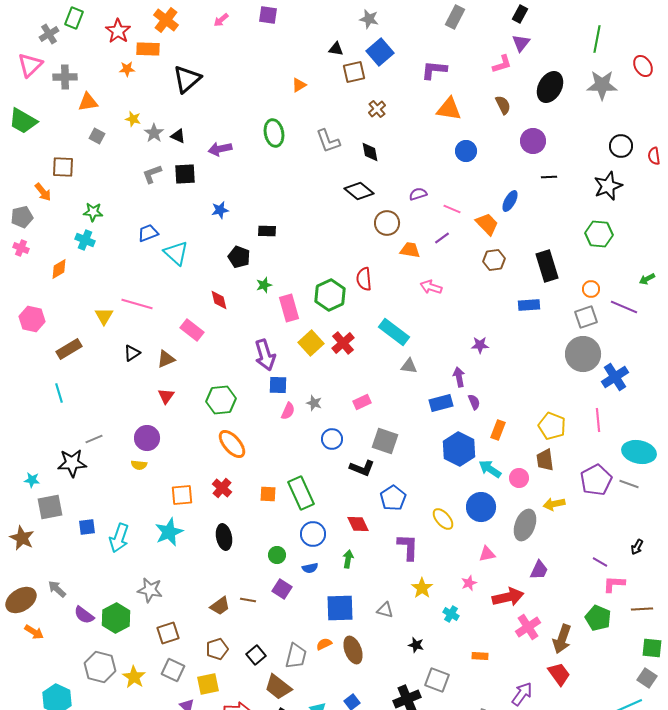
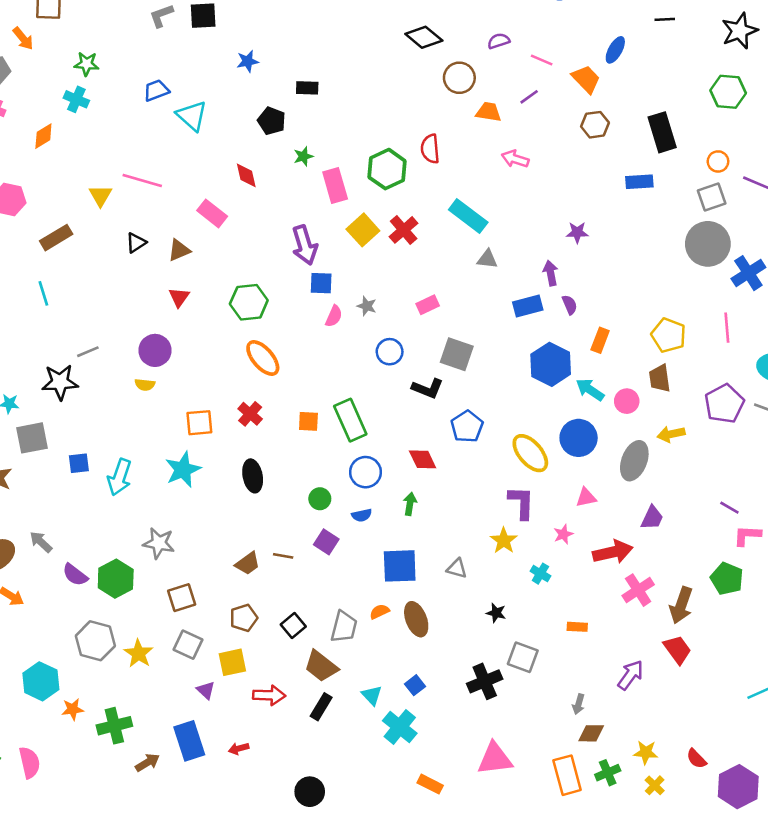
yellow ellipse: (443, 519) -> (530, 453), size x1.4
purple L-shape: (408, 547) -> (521, 503), moved

